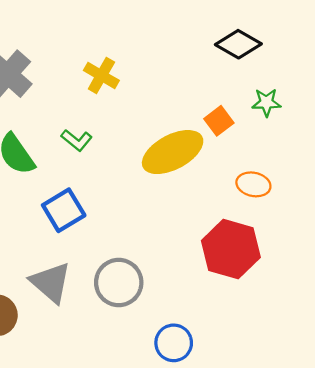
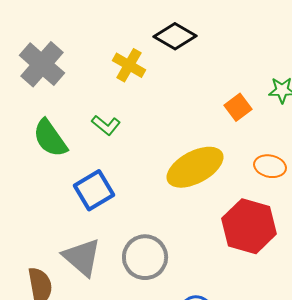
black diamond: (238, 44) -> (175, 36), moved
yellow ellipse: (173, 152) -> (195, 167), moved

